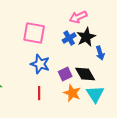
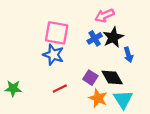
blue star: (40, 64) -> (53, 55), moved
purple square: (65, 74) -> (90, 78), turned -32
red line: (39, 93) -> (60, 88), moved, turned 64

